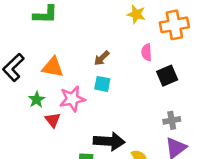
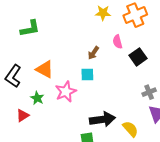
brown arrow: (102, 58) -> (93, 53), moved
orange triangle: (53, 67) -> (45, 69), turned 30
red triangle: (53, 120) -> (23, 115), moved, turned 48

